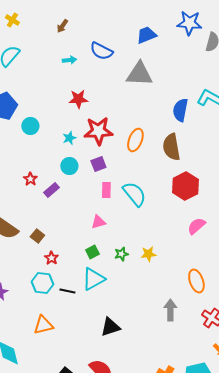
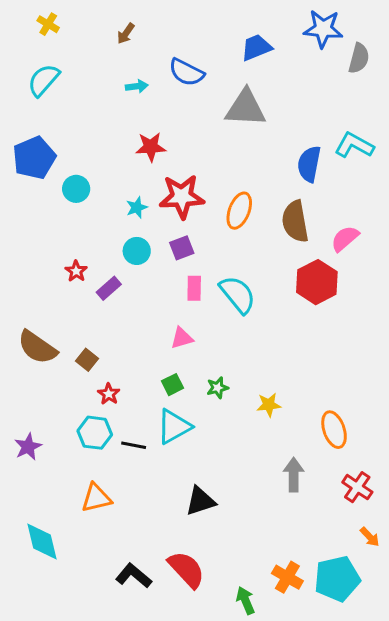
pink semicircle: (196, 226) -> (345, 239), moved
yellow star: (148, 254) -> (269, 405), moved

